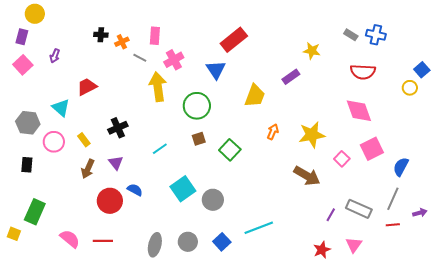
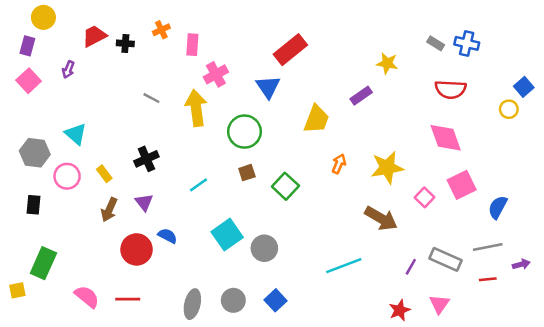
orange cross: (122, 42) -> (161, 30), moved
gray line: (140, 58) -> (151, 98), moved
red trapezoid: (87, 87) -> (94, 36), moved
gray line: (393, 199) -> (488, 247), turned 55
cyan line: (259, 228) -> (344, 266), moved
yellow square: (14, 234) -> (17, 290), turned -32

